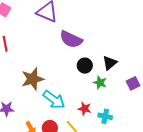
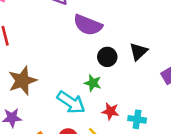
brown star: (33, 79) -> (22, 81), moved
green star: (100, 83) -> (93, 83), moved

